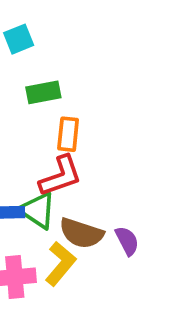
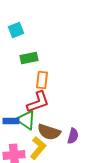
purple semicircle: (127, 241) -> (73, 136), turned 42

